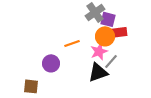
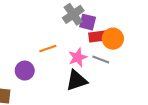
orange circle: (105, 36) -> (113, 39), moved
gray line: (111, 61) -> (101, 60), moved, turned 70

